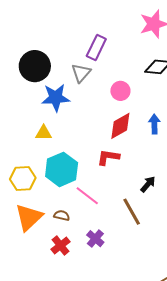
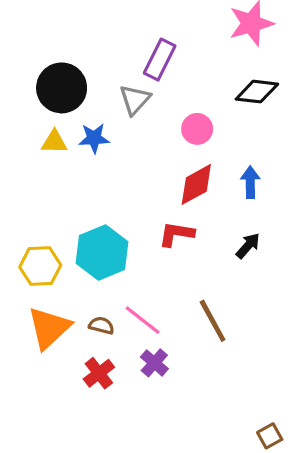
blue star: (56, 98) -> (94, 138), size x0.7
yellow triangle: (44, 133) -> (54, 142), moved
black arrow: (148, 184) -> (248, 246), moved
pink line: (87, 196) -> (143, 320), moved

